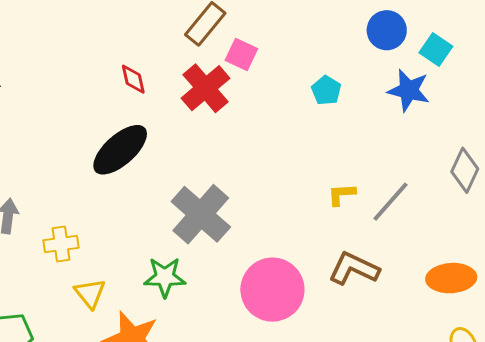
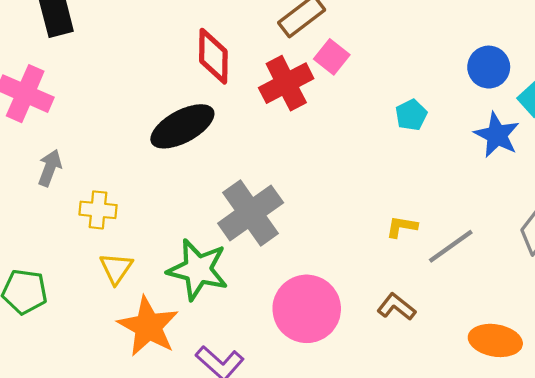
red diamond: (133, 79) -> (213, 56), size x1.6
brown L-shape: (354, 269) -> (396, 307), size x0.7
green star: (165, 277) -> (198, 270), size x1.4

